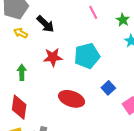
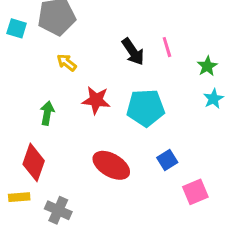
black arrow: (45, 24) -> (133, 52), moved
yellow arrow: (21, 33) -> (67, 62), moved

